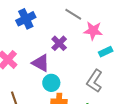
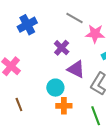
purple triangle: (41, 63) -> (76, 69), moved

